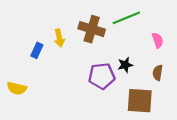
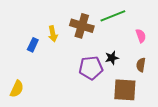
yellow semicircle: (17, 88) -> (17, 89), moved, turned -78

